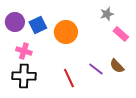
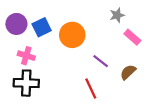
brown semicircle: (117, 66) -> (128, 72), turned 91
purple line: (96, 69) -> (101, 61), moved
red line: (69, 78) -> (91, 89), moved

